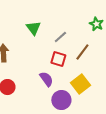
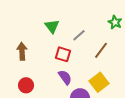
red square: (58, 59) -> (63, 54), moved

